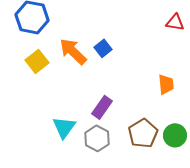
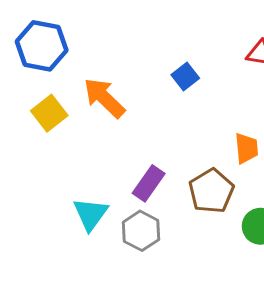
blue square: (103, 48) -> (185, 76), moved
brown pentagon: (143, 133) -> (211, 191), moved

